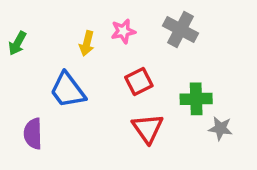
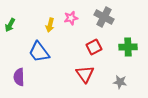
red square: (139, 82) -> (94, 47), moved
green cross: (196, 99) -> (128, 47), moved
gray star: (220, 128) -> (120, 82), moved

